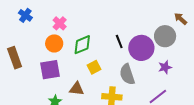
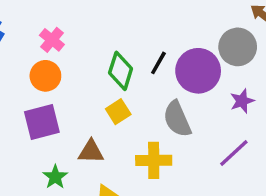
black line: (119, 42) -> (158, 63), turned 56
green diamond: (82, 45) -> (121, 71), moved, turned -45

